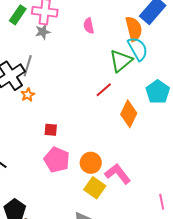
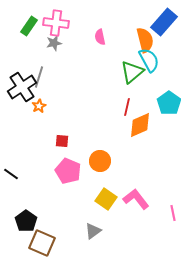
red line: (104, 90) -> (127, 107), moved, turned -36
orange diamond: (129, 114) -> (140, 125), turned 40
orange circle: (91, 163) -> (100, 161), moved
pink L-shape: (118, 174) -> (136, 199), moved

